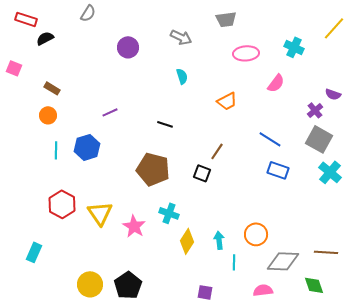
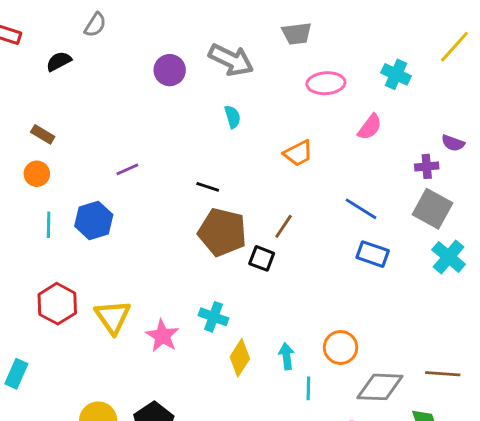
gray arrow: (181, 37) -> (231, 60), size x1.4
black semicircle: (45, 38) -> (59, 61), moved
purple circle: (128, 47) -> (170, 70), moved
purple cross: (315, 110) -> (427, 166), turned 35
brown pentagon: (153, 169) -> (222, 232), moved

